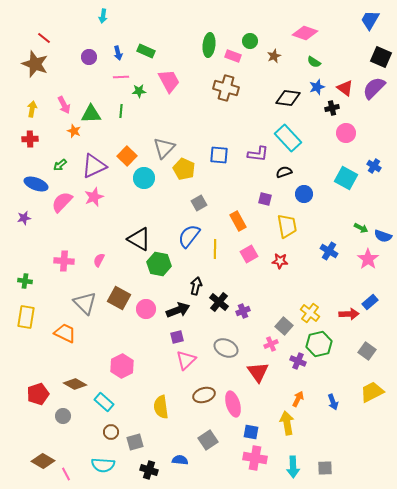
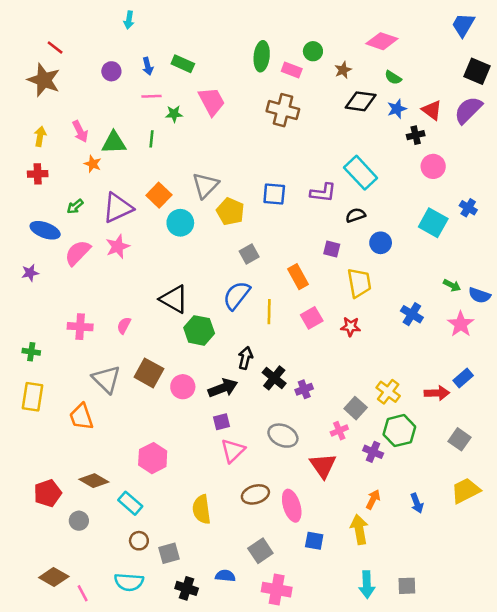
black diamond: (288, 98) -> (361, 101), moved
orange trapezoid: (65, 333) -> (81, 417), turned -135
pink cross: (255, 458) -> (277, 590), moved

